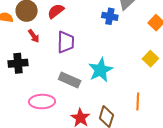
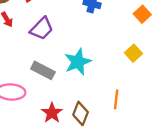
purple trapezoid: (66, 42) -> (42, 29), turned 40

